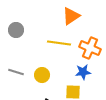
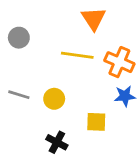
orange triangle: (71, 16) -> (94, 19), turned -30
blue star: (83, 72) -> (125, 96), moved

